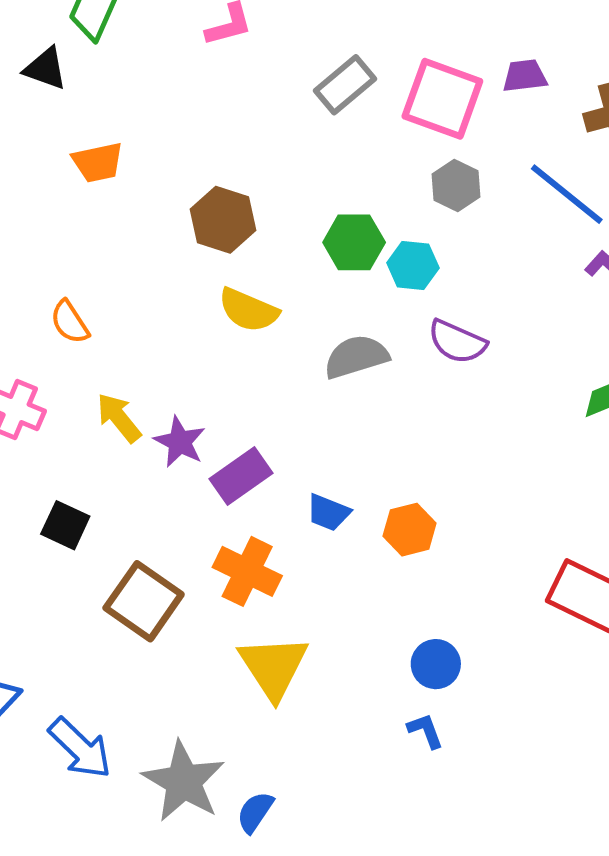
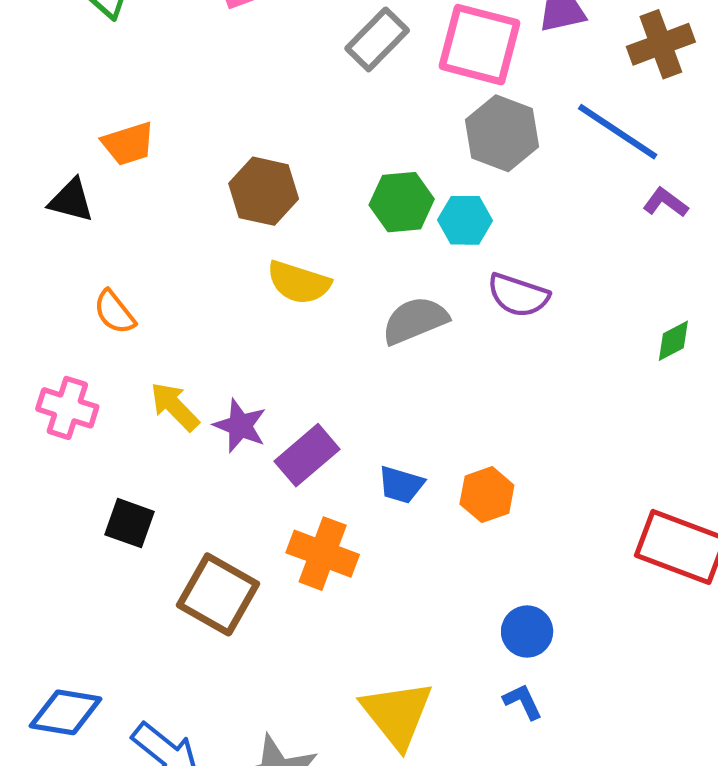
black triangle: (45, 69) -> (71, 200), moved
gray hexagon: (456, 185) -> (502, 133), size x1.4
yellow triangle: (273, 667) -> (397, 714), moved

